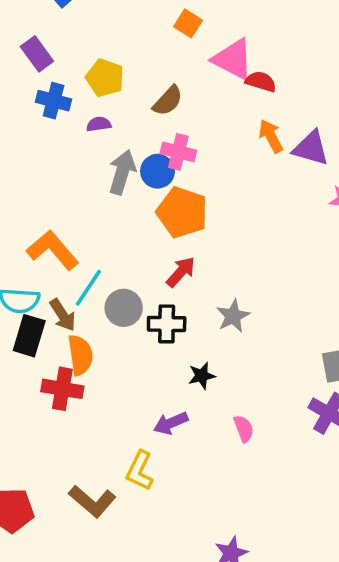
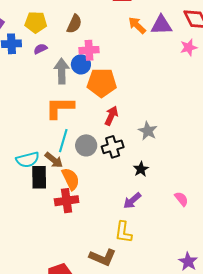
orange L-shape: (53, 250) -> (60, 108), moved, turned -32
pink semicircle: (244, 429) -> (181, 199), moved

